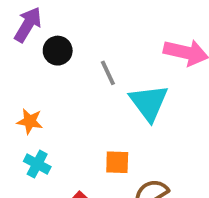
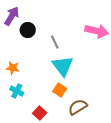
cyan triangle: (149, 103) -> (63, 66), moved
orange square: (117, 162) -> (60, 90), turned 32

